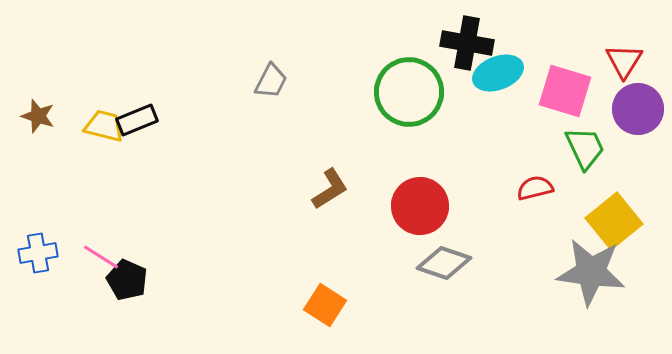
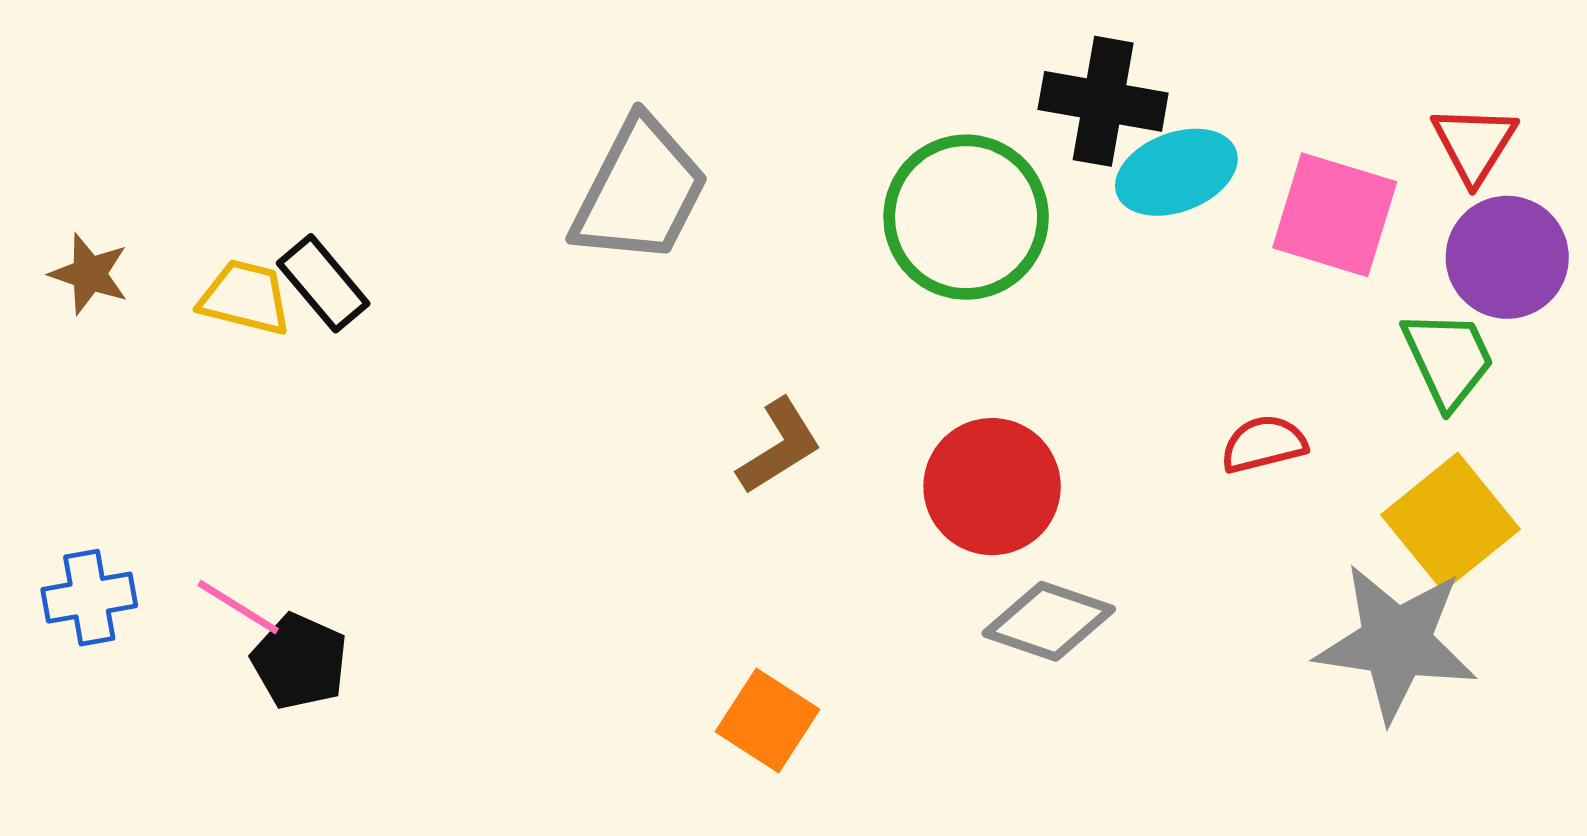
gray trapezoid: (271, 81) -> (640, 191), size x1.8
black rectangle: (137, 120) -> (323, 283), turned 72
green trapezoid: (585, 148) -> (1448, 359), moved

